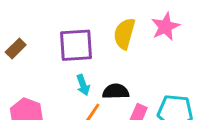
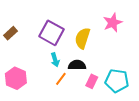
yellow semicircle: (124, 34) -> (82, 38), moved
purple square: (76, 45) -> (52, 33), turned 30

